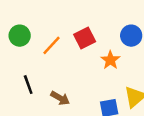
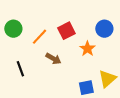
brown arrow: (60, 98) -> (53, 59), moved

